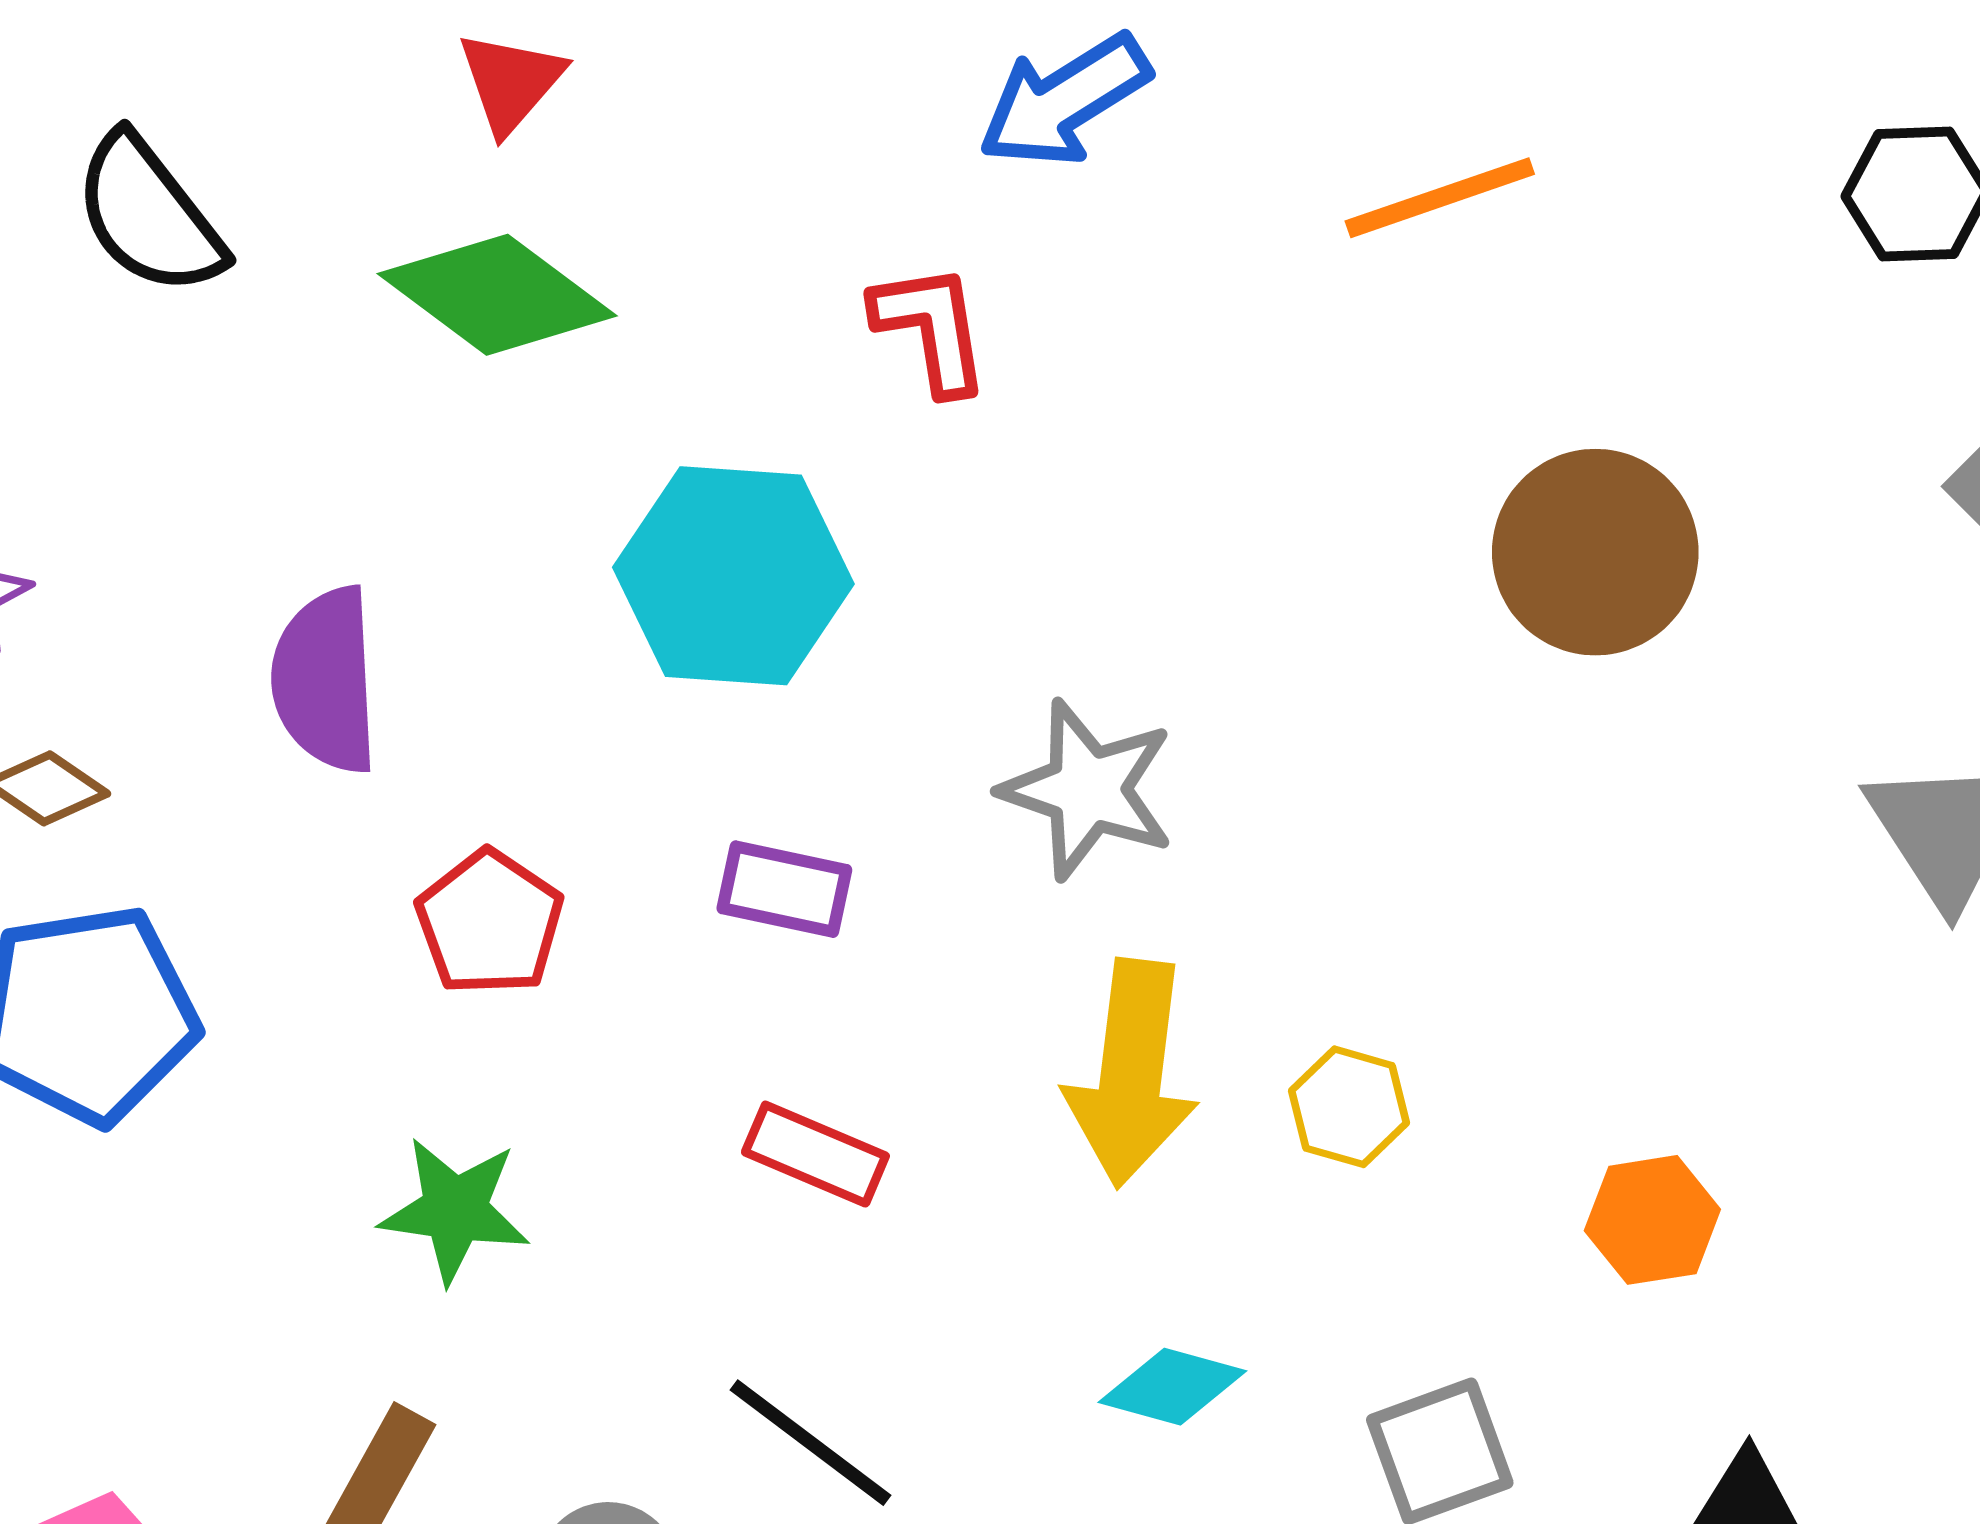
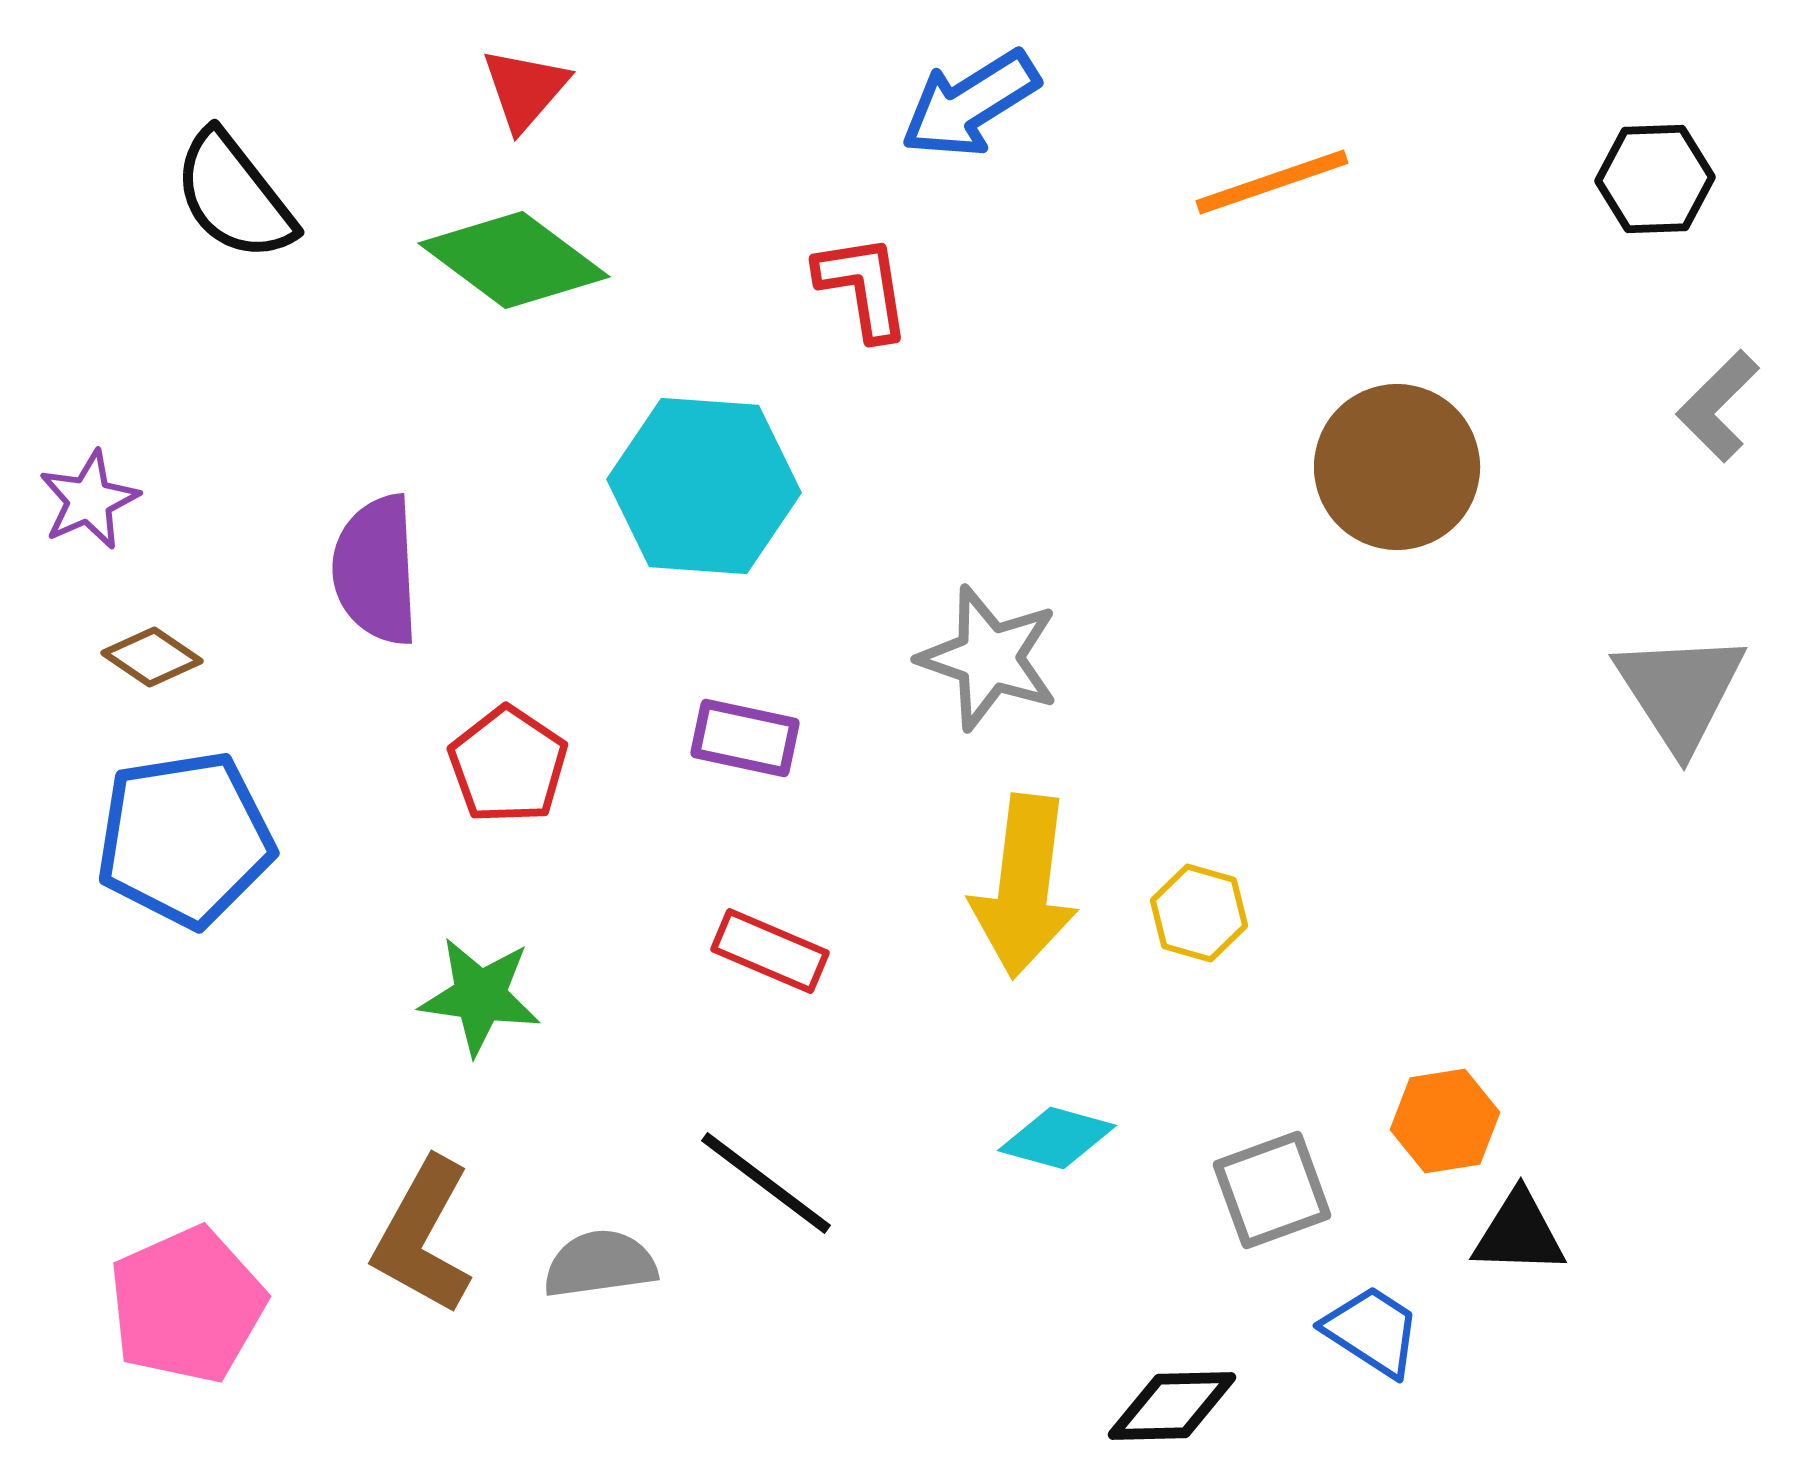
orange hexagon: (1652, 1220) -> (1445, 1121), moved

